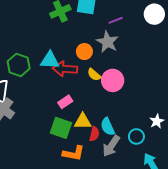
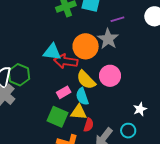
orange circle: (84, 52) -> (86, 46), size x1.6
green hexagon: (19, 65) -> (19, 75), moved
yellow semicircle: (94, 75) -> (86, 80), moved, size x1.5
white star: (157, 121) -> (140, 109), moved
cyan semicircle: (108, 127) -> (82, 96), moved

